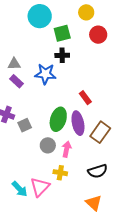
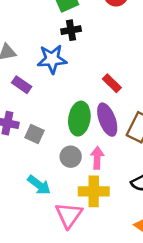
purple rectangle: (17, 81) -> (22, 85), moved
gray square: (25, 125) -> (34, 134), turned -32
yellow cross: (60, 173) -> (94, 191), size x1.5
cyan arrow: (20, 189) -> (39, 185), moved

